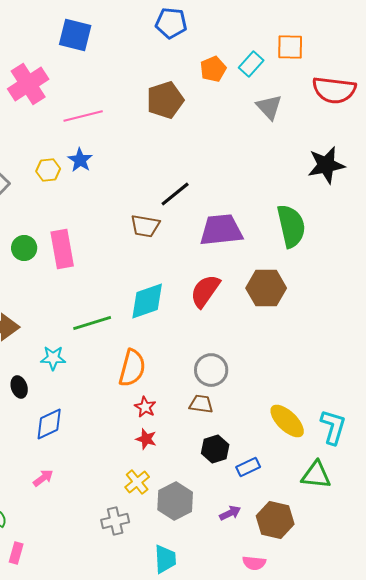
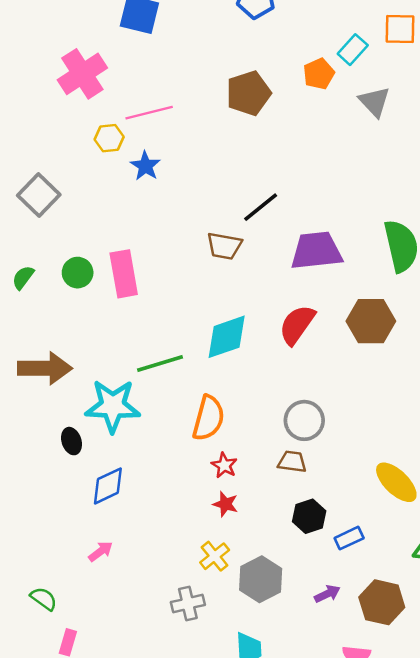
orange pentagon: (213, 69) -> (319, 74), moved
yellow hexagon: (48, 170) -> (109, 138), moved
cyan star: (53, 358) -> (113, 406), size x1.8

